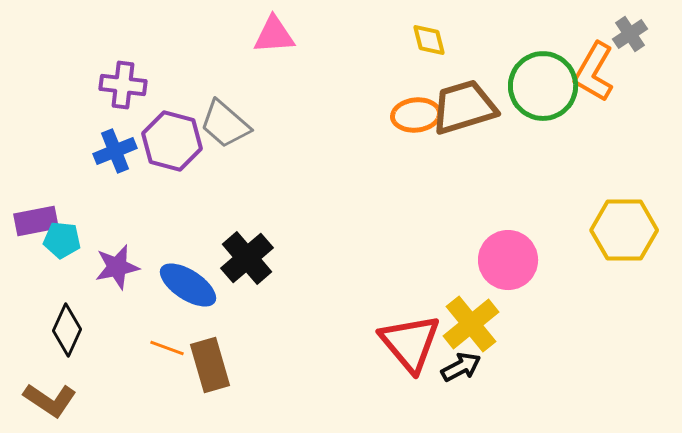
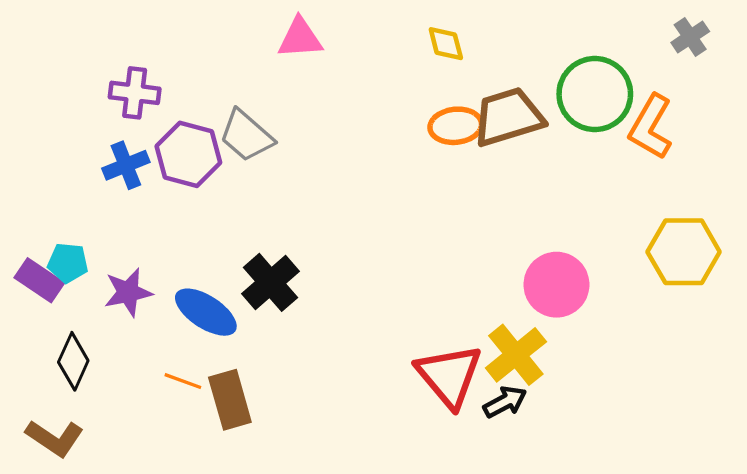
yellow diamond: (429, 40) -> (446, 44), moved
orange L-shape: (594, 72) -> (651, 127), moved
purple rectangle: (36, 221) -> (39, 280), moved, turned 45

